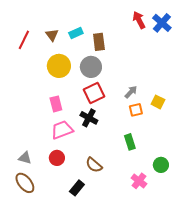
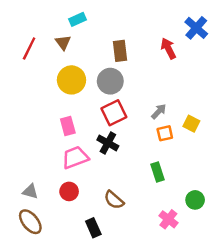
red arrow: (139, 20) -> (168, 48), moved
cyan rectangle: (76, 33) -> (78, 19), moved
black rectangle: (77, 188) -> (93, 228), turned -63

